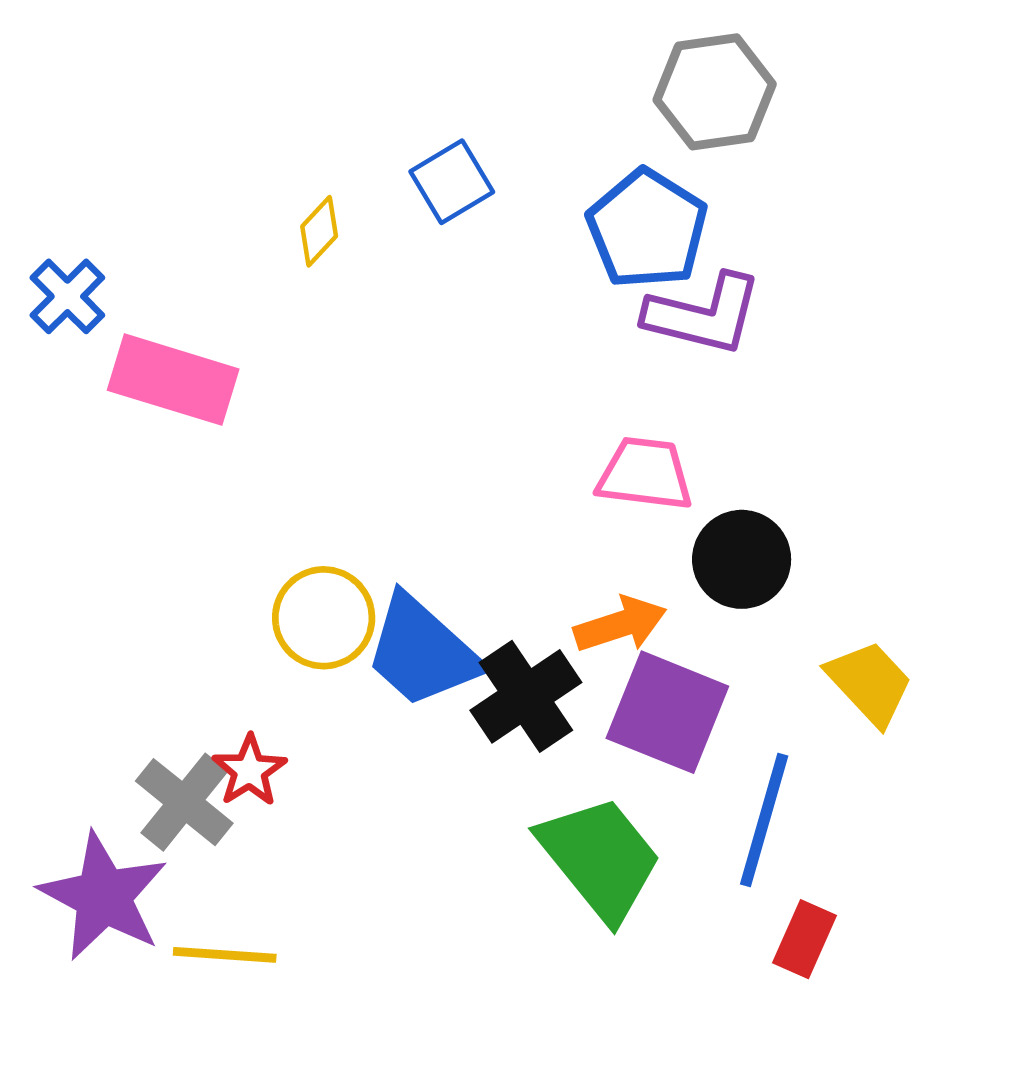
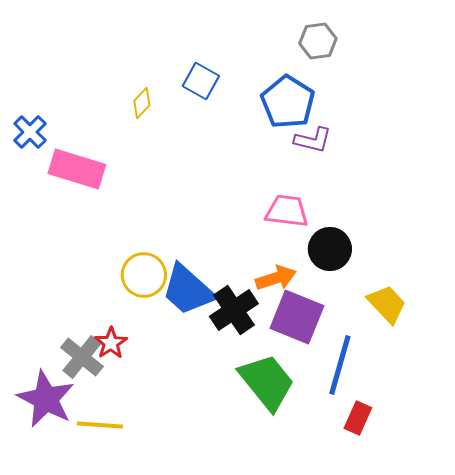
gray hexagon: (715, 92) -> (318, 41), size x0.7
blue square: (452, 182) -> (201, 81), turned -30
purple L-shape: (703, 314) -> (313, 140), size x0.7

